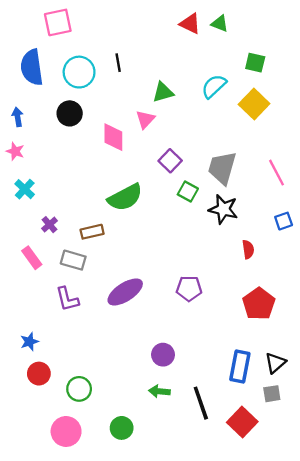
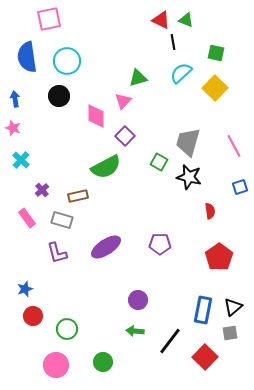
black line: (118, 63) -> (173, 42), moved
purple square: (170, 161) -> (125, 136), moved
black line: (201, 403) -> (170, 341), turned 56

